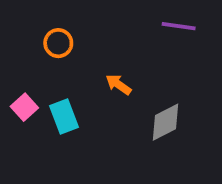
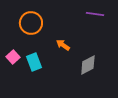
orange circle: (58, 43) -> (31, 23), size x1.5

